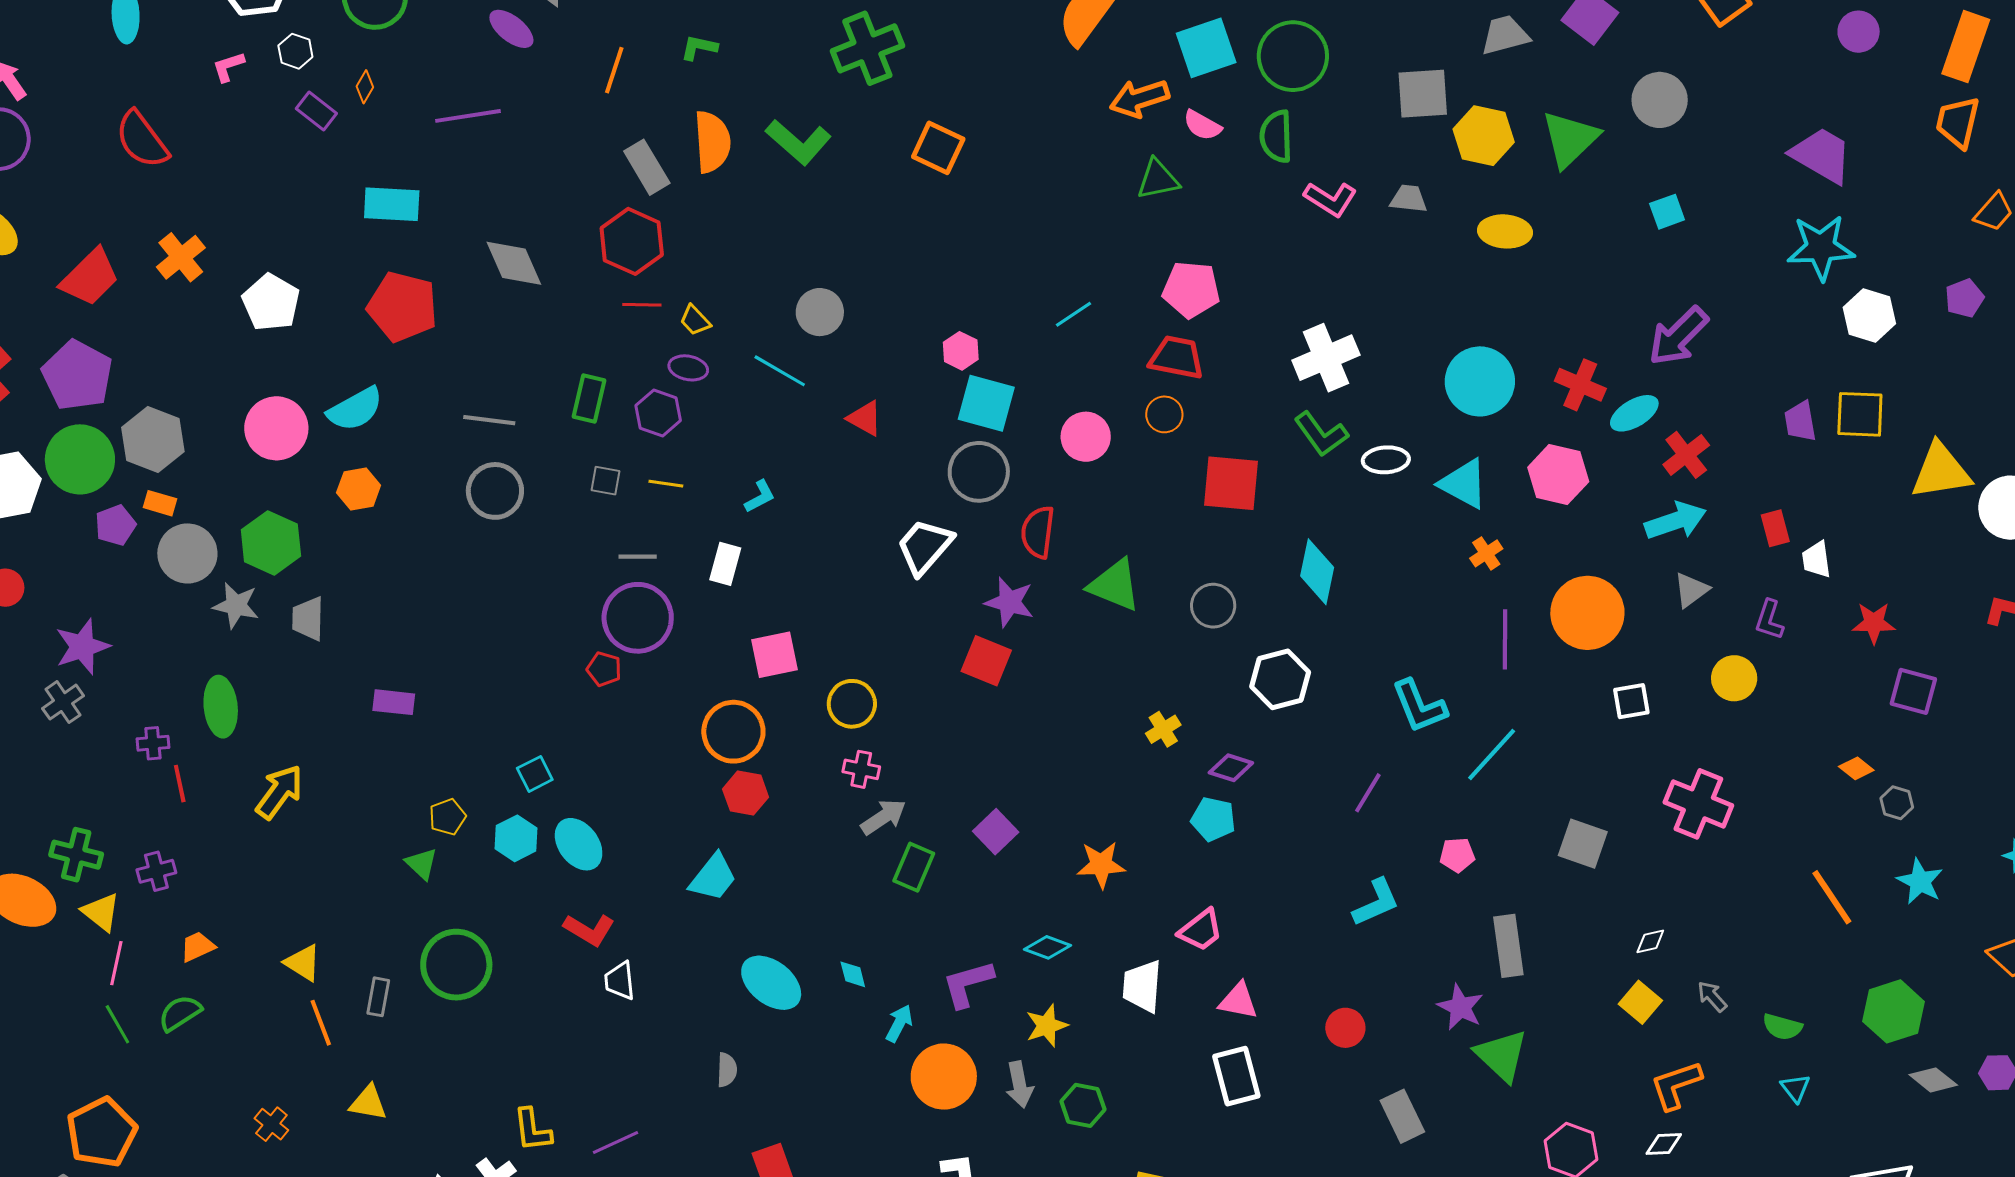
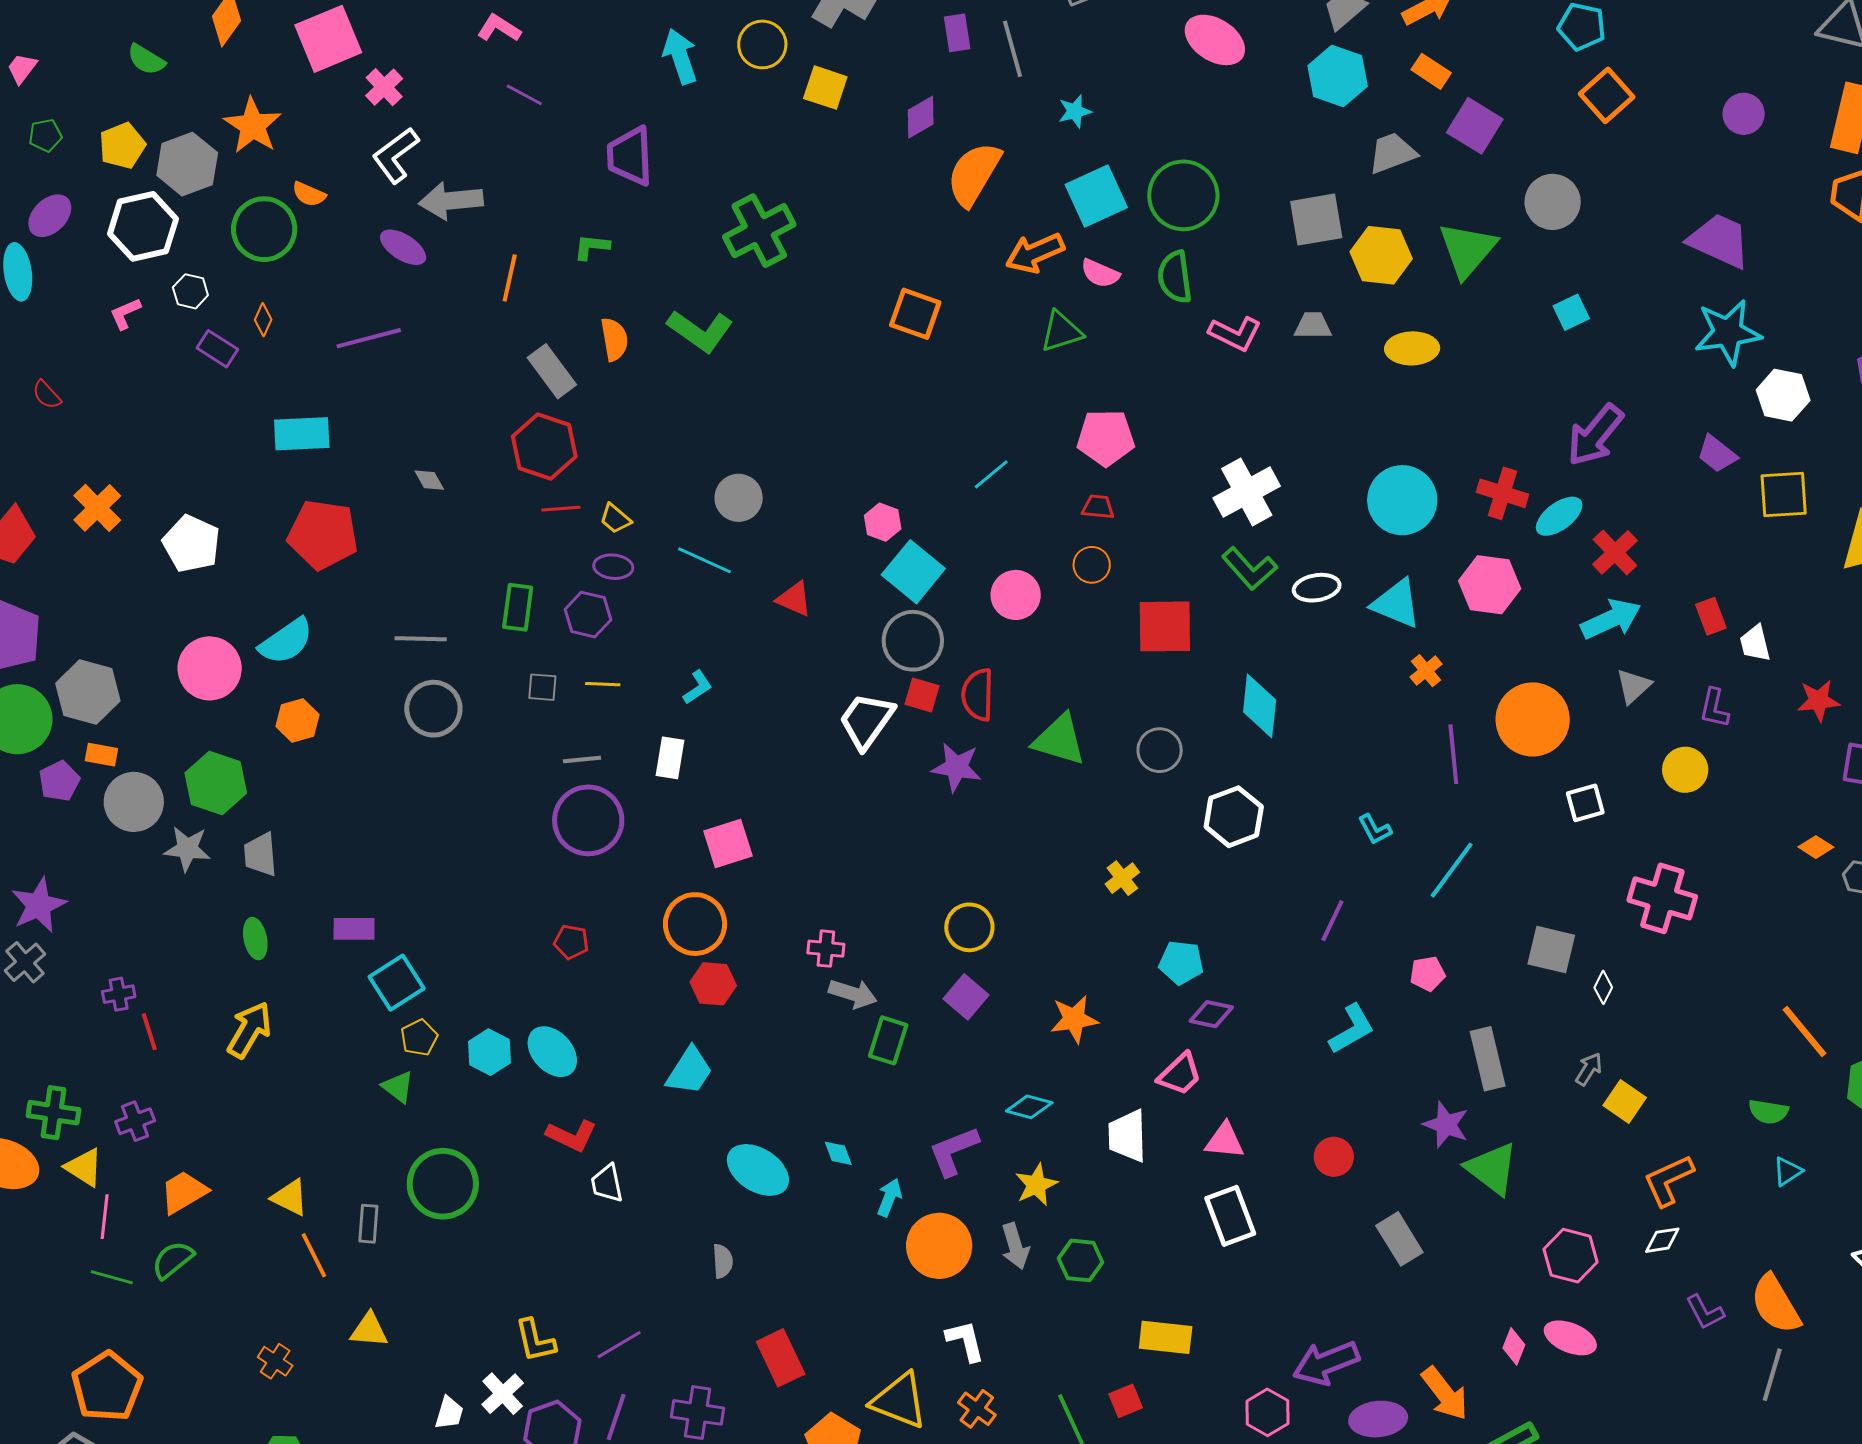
red semicircle: (142, 140) -> (47, 395), size x0.5
orange semicircle: (712, 142) -> (614, 339), size x0.7
orange square: (938, 148) -> (915, 314), moved
gray diamond: (514, 263) -> (429, 480), size x0.5
red trapezoid: (1177, 358) -> (1098, 507), size x0.6
cyan square: (986, 403) -> (913, 572), turned 30
purple trapezoid: (1800, 421) -> (1717, 454), moved, turned -36
red square: (986, 661) -> (922, 695), moved, size x0.7
red pentagon: (604, 669) -> (571, 942), moved
yellow circle: (852, 704) -> (969, 927), moved
cyan L-shape: (1419, 706) -> (1375, 829), size x0.6
green ellipse: (221, 707) -> (255, 939), moved, size x0.7
purple diamond: (1231, 768) -> (1211, 1014), moved
cyan square: (535, 774) -> (397, 983), moved, size x1.5
gray arrow: (883, 817) -> (853, 994), turned 57
orange line: (1832, 897) -> (1804, 1032), moved
white diamond: (1650, 941) -> (1603, 987), moved, turned -44
orange trapezoid: (198, 947) -> (184, 1192), size x1.4
gray arrow: (1712, 996) -> (1589, 1069), moved, turned 80
green line: (117, 1024) -> (112, 1277), turned -39
cyan triangle: (1795, 1088) -> (1788, 1171), turned 40

